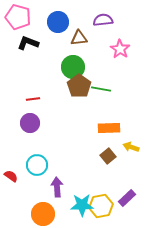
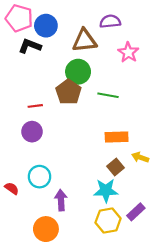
blue circle: (58, 22) -> (46, 26), moved
brown triangle: (79, 38) -> (84, 41), size x1.4
brown pentagon: (79, 86) -> (68, 92), moved
cyan star: (82, 205) -> (106, 191), moved

